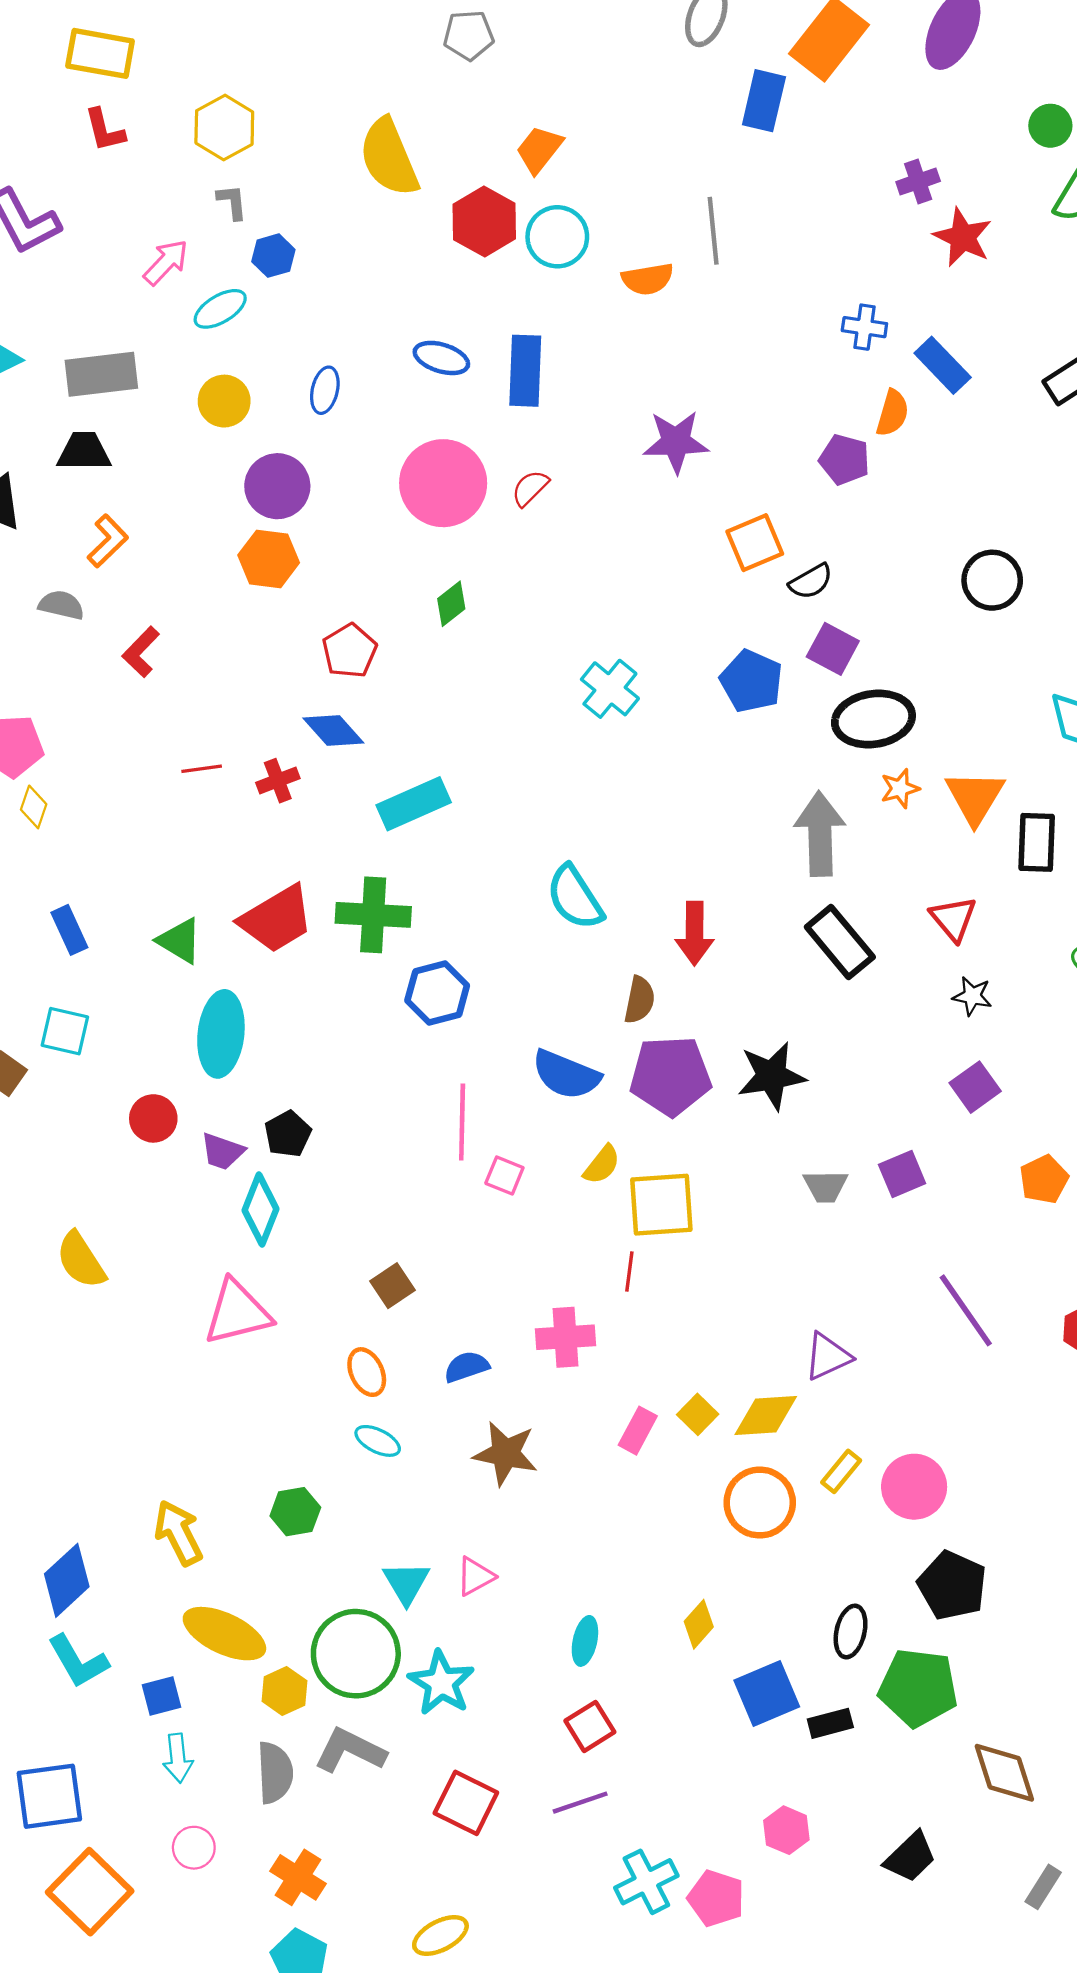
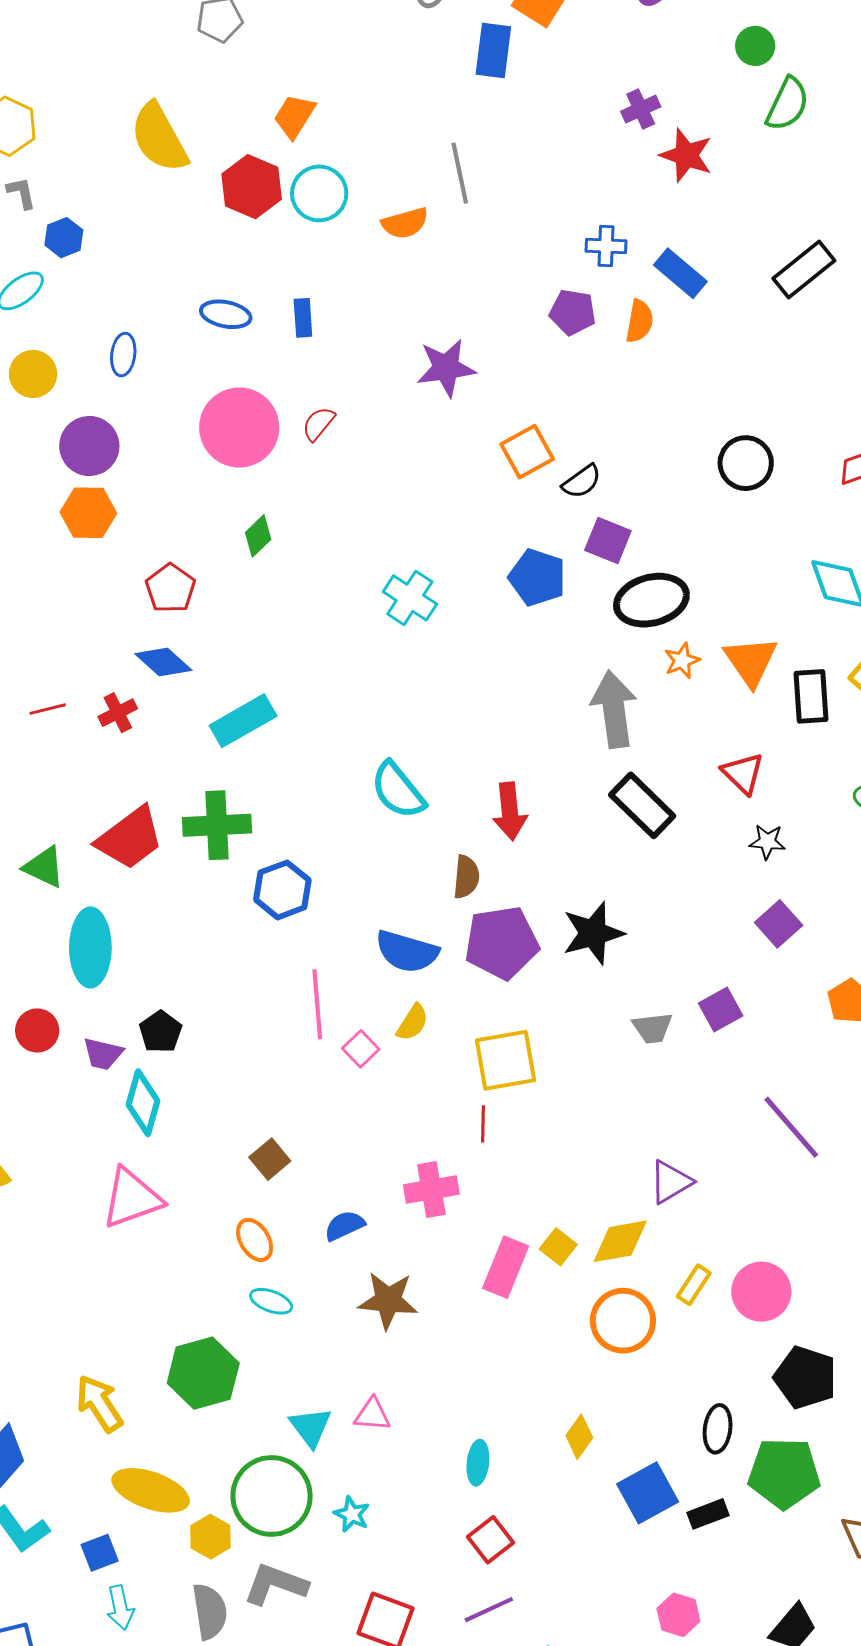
blue rectangle: (525, 371) -> (303, 318), size x0.6
purple pentagon: (844, 460) -> (573, 312), moved
yellow semicircle: (602, 1165) -> (413, 1022), moved
pink square: (504, 1175) -> (361, 1049), turned 30
pink rectangle: (638, 1431) -> (506, 1267), size x1.4
green hexagon: (295, 1512) -> (203, 1373), size x1.6
pink triangle: (475, 1576) -> (372, 1415), turned 39
cyan star: (441, 1683) -> (352, 1514), size x0.6

